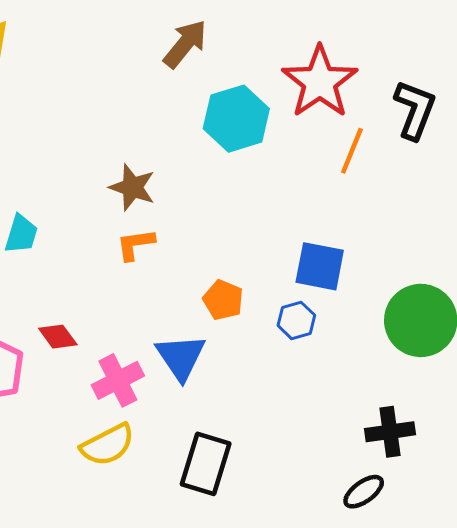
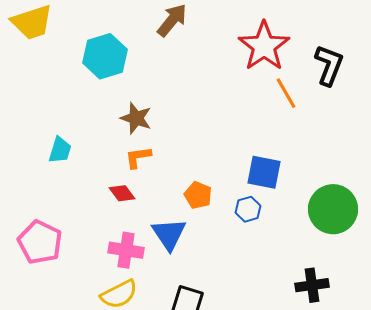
cyan hexagon: (236, 119) -> (105, 56), moved
orange line: (352, 151) -> (286, 93), turned -52
red diamond: (58, 337) -> (122, 193), moved
pink cross: (118, 380) -> (126, 250), turned 36

